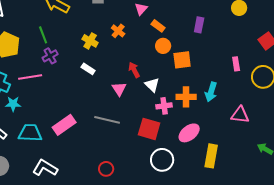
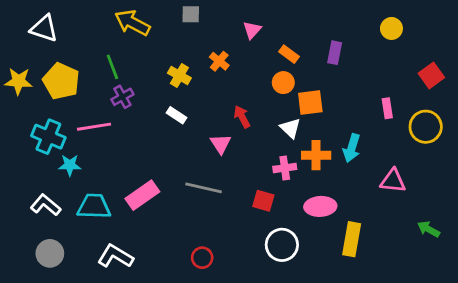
orange rectangle: (158, 26) -> (289, 54), moved
white triangle: (152, 85) -> (290, 128), moved
red square: (149, 129) -> (263, 201), size x0.7
pink ellipse: (189, 133) -> (320, 206), turned 35

